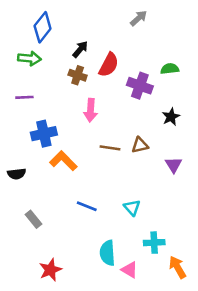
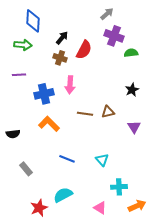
blue diamond: (43, 27) -> (33, 21), turned -35
purple cross: (140, 86) -> (114, 36), moved
blue cross: (44, 134) -> (44, 94), moved
cyan semicircle: (107, 253) -> (63, 195), moved, turned 66
orange arrow: (177, 267) -> (137, 206), turned 96

